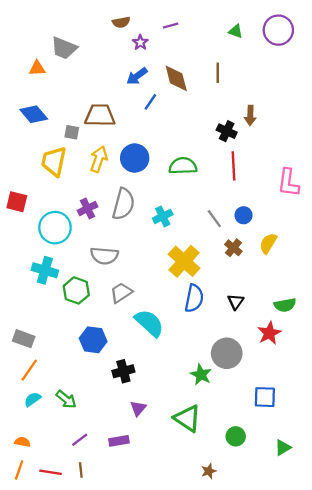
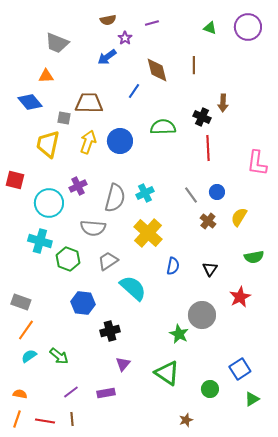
orange triangle: (37, 68) -> (46, 76), moved
blue arrow: (137, 76) -> (107, 57), moved
green semicircle: (183, 166) -> (163, 127), moved
gray semicircle: (123, 204) -> (115, 198), moved
yellow cross: (184, 261) -> (148, 233), moved
blue semicircle: (194, 298) -> (173, 266), size x0.7
green semicircle: (285, 305) -> (254, 257), moved
blue square: (265, 397) -> (240, 369), moved, turned -35

